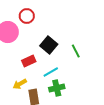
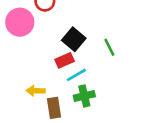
red rectangle: (29, 61) -> (65, 60), moved
yellow arrow: (20, 84) -> (36, 91), turned 32

